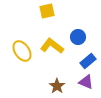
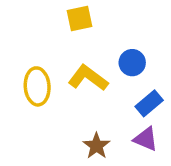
yellow ellipse: (22, 51) -> (37, 86), turned 30

